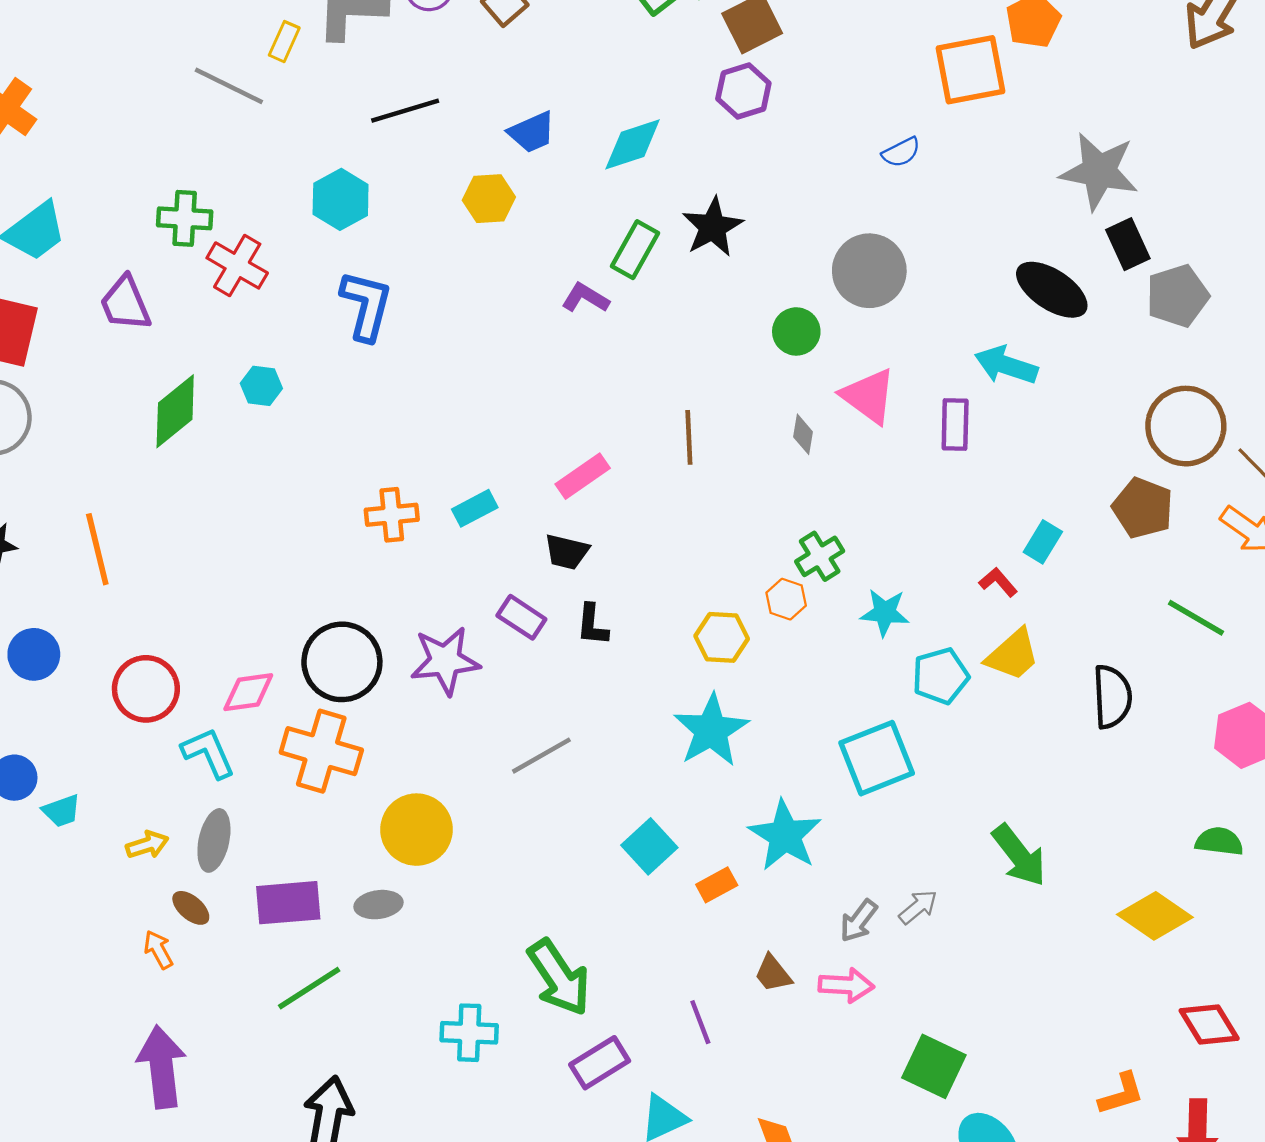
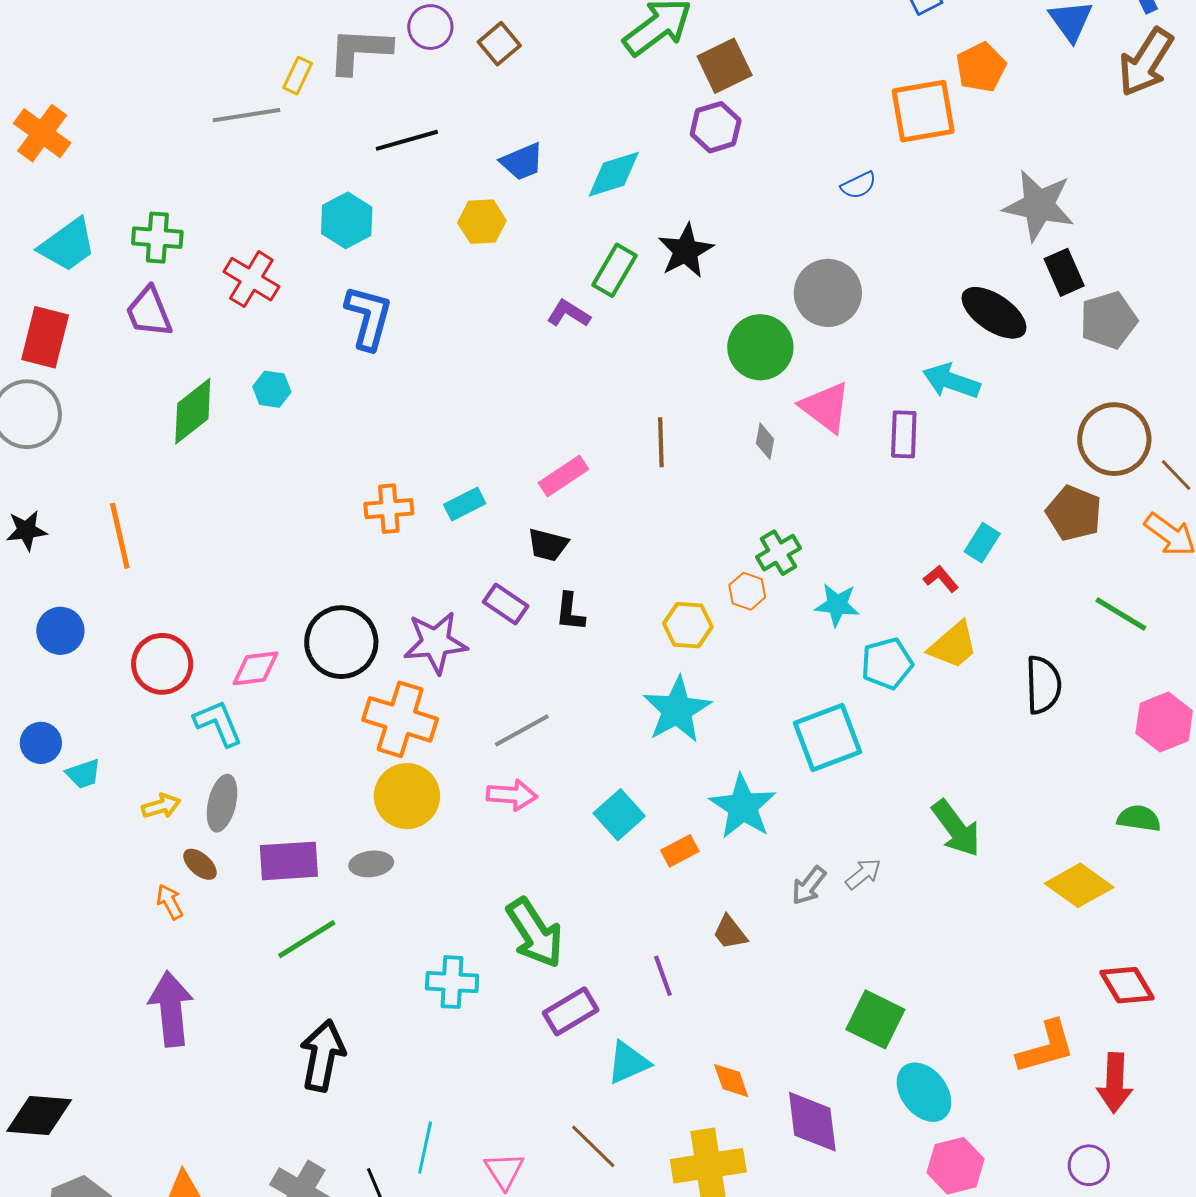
gray line: (229, 86) -> (246, 115), turned -36
green cross: (185, 218) -> (157, 238), moved
green circle: (796, 331) -> (760, 347), size x1.5
orange cross: (321, 751) -> (400, 719), moved
pink arrow: (846, 985) -> (512, 795), moved
orange L-shape: (1121, 1094) -> (1046, 1047), size x1.4

